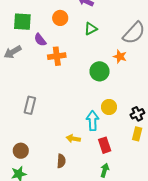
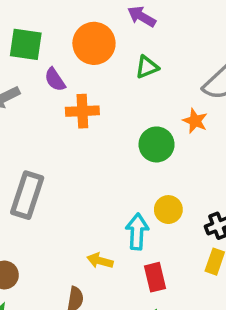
orange circle: (60, 18) -> (94, 43), size x1.5
gray rectangle: (30, 105) -> (27, 195), size x1.4

